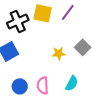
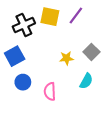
cyan semicircle: (72, 83) -> (86, 81), moved
blue circle: (20, 86) -> (23, 82), moved

